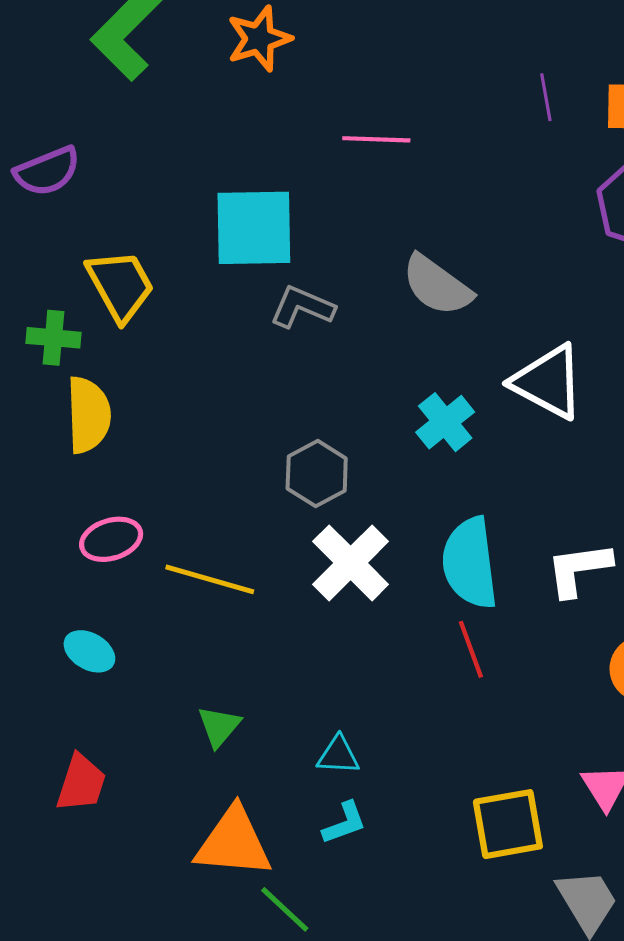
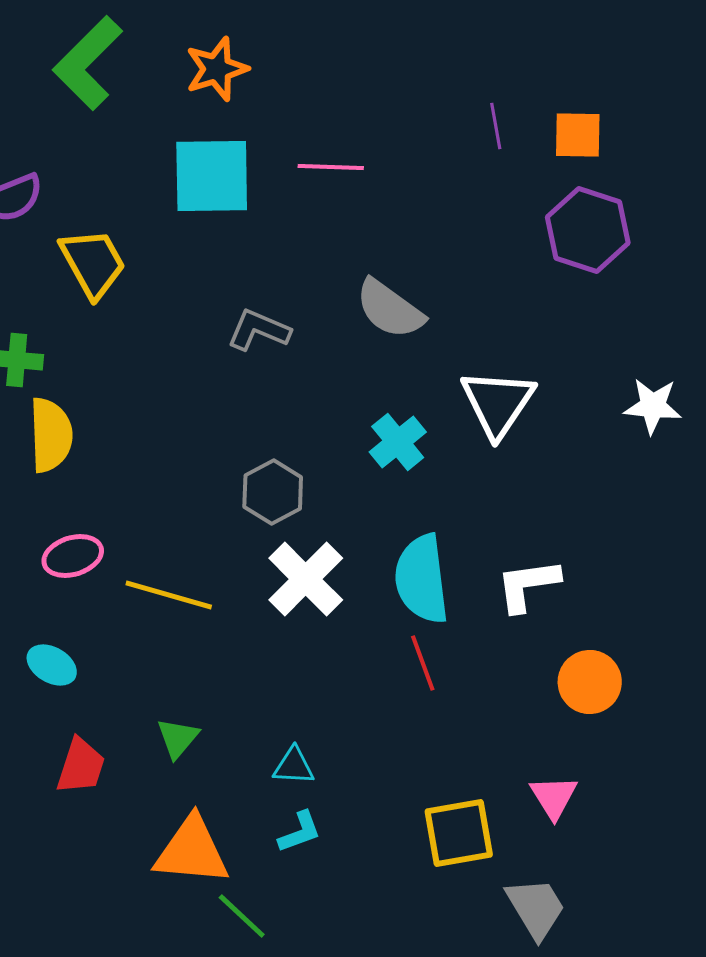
cyan square: (254, 228) -> (212, 176), moved
yellow trapezoid: (120, 285) -> (93, 263), moved
white triangle: (548, 382) -> (498, 403), turned 36
red trapezoid: (81, 783) -> (81, 766), moved

